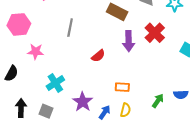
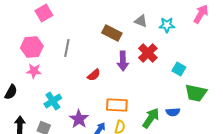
pink hexagon: (19, 24) -> (32, 47), moved
orange rectangle: (122, 87) -> (117, 105), size x1.5
green arrow: (158, 101) -> (151, 118), size x1.5

